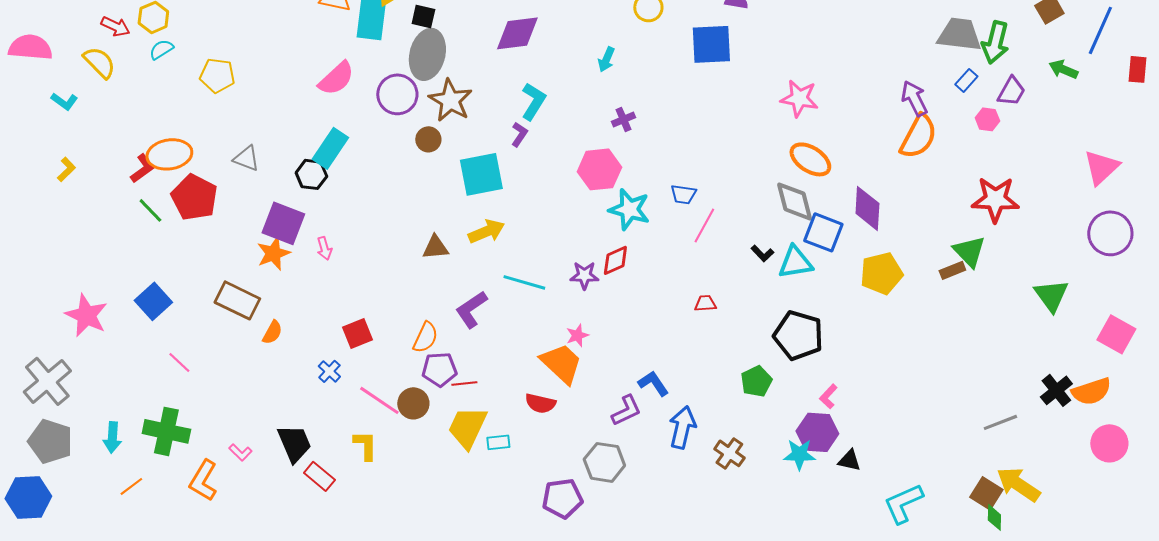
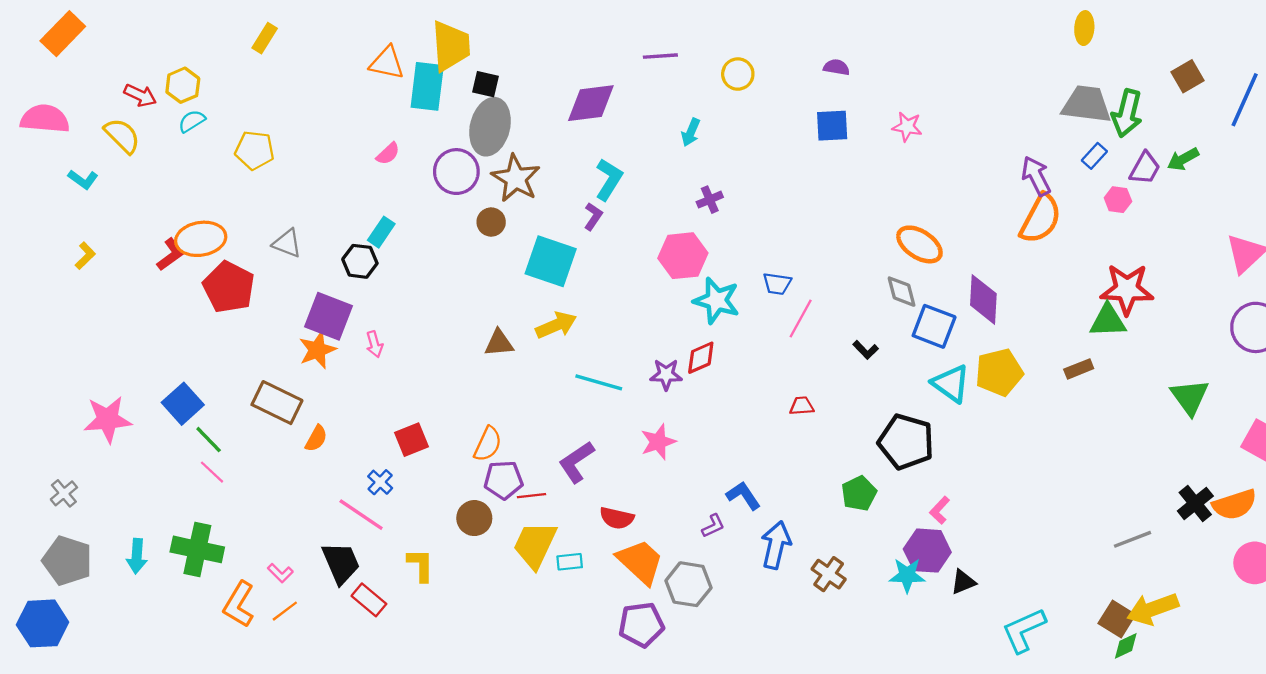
blue square: (711, 44) -> (832, 126), moved, size x0.7
green arrow: (1063, 69) -> (1183, 159), moved, turned -52
pink semicircle: (336, 78) -> (388, 154), size x0.6
pink star: (799, 98) -> (907, 127), moved, size x0.7
cyan rectangle: (330, 148) -> (381, 232), size x0.7
cyan square: (481, 174) -> (551, 261), turned 30
gray diamond: (794, 201) -> (902, 292), size x0.7
green line: (150, 210) -> (209, 440), moved
green triangle: (969, 251) -> (1108, 321), moved, turned -48
cyan triangle: (795, 262) -> (951, 383), moved, turned 45
purple L-shape: (471, 309) -> (576, 462), moved
pink star: (86, 315) -> (108, 419), turned -30
pink star: (577, 335) -> (658, 442), size x1.4
orange trapezoid: (561, 363) -> (640, 562), moved
gray cross: (47, 381) -> (64, 493), size x0.5
pink line: (379, 400) -> (361, 515), moved
purple L-shape: (626, 410) -> (713, 526), size x0.7
black triangle: (849, 460) -> (963, 582), turned -35
yellow arrow: (1018, 484) -> (1153, 609), turned -54
orange line: (131, 486) -> (285, 611), moved
green diamond: (994, 517) -> (1126, 646), turned 64

